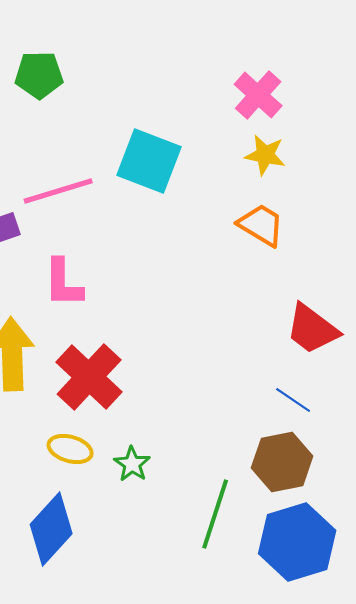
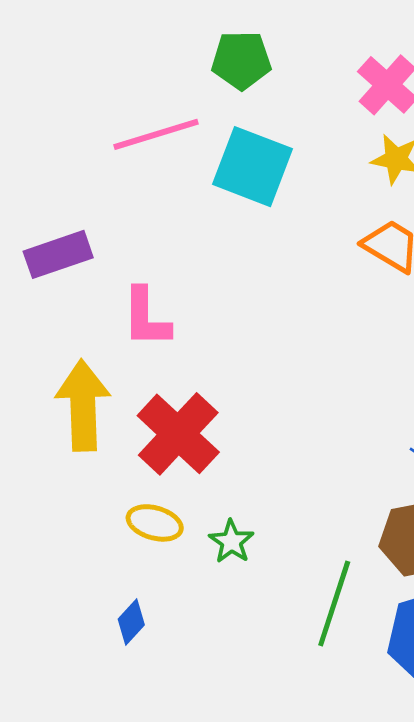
green pentagon: (39, 75) -> (241, 60), moved
pink line: (58, 191) -> (156, 134), moved
blue diamond: (51, 529) -> (131, 622), size x0.5

